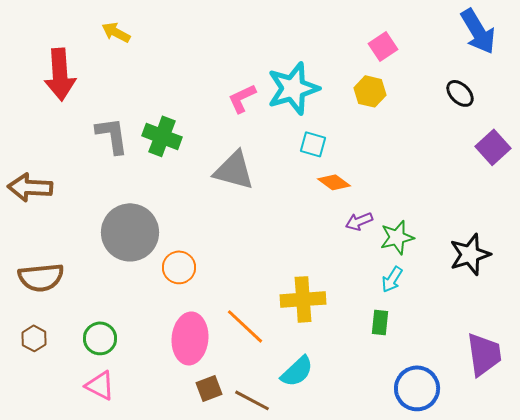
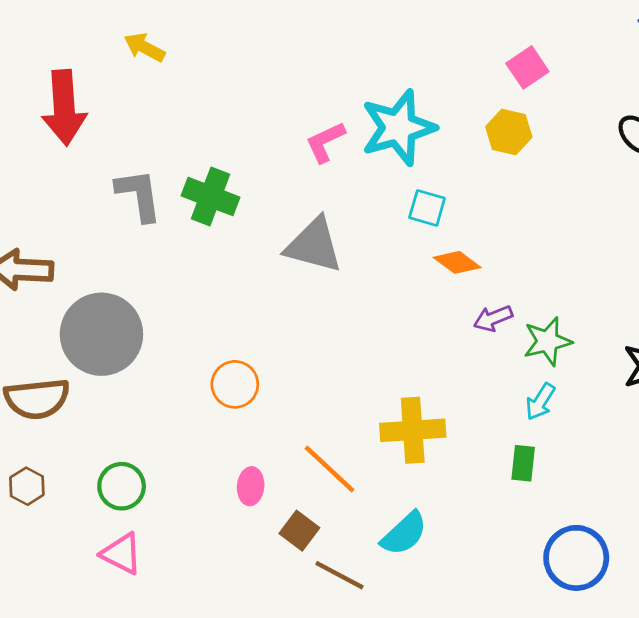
gray circle: (130, 232) -> (101, 334), moved
pink ellipse: (190, 338) -> (251, 486), size x0.5
brown square: (209, 388) -> (299, 531), moved, turned -32

